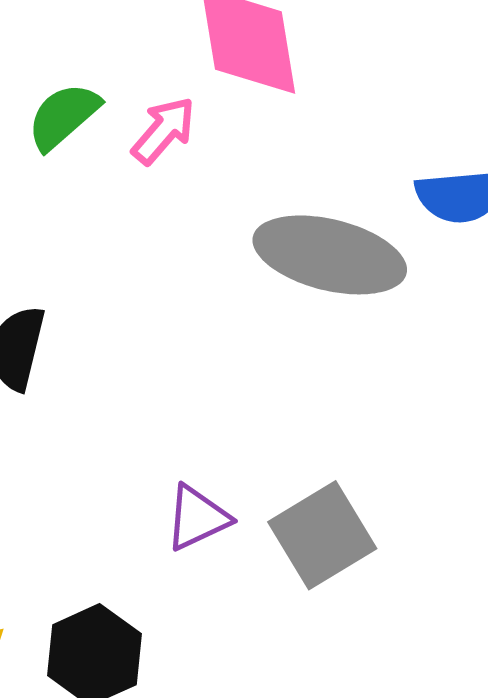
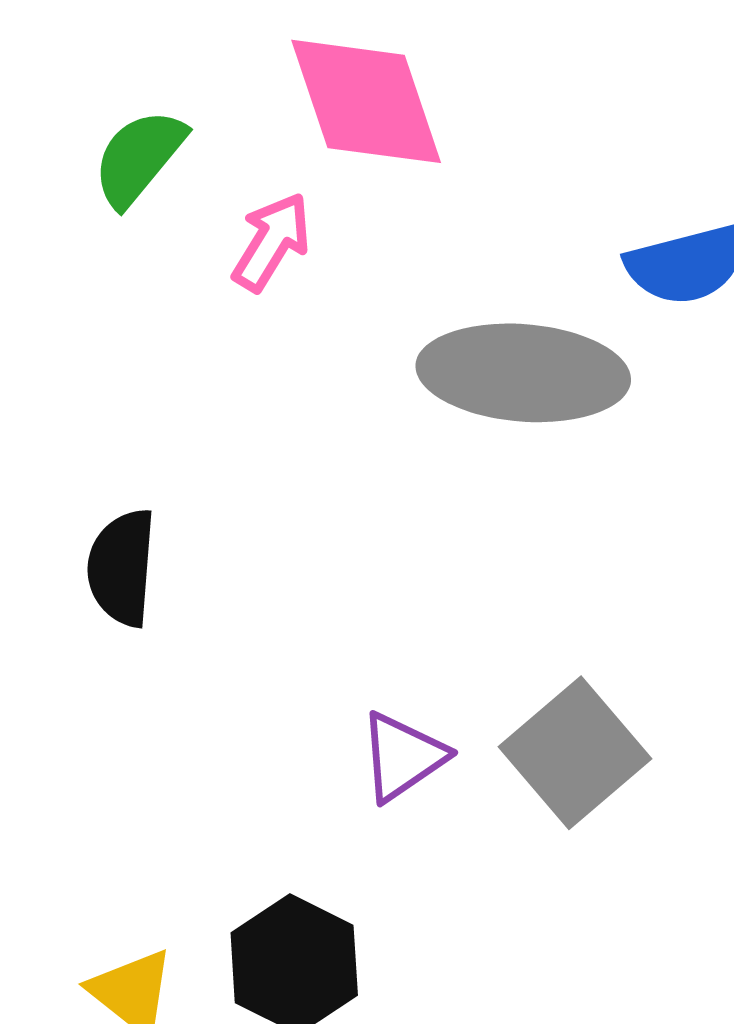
green semicircle: (63, 116) -> (139, 158), moved

